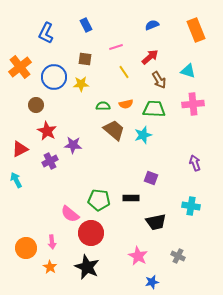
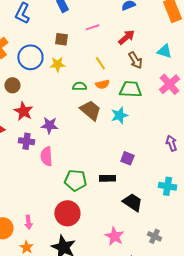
yellow line: (124, 72) -> (100, 63), moved
pink cross: (193, 104) -> (169, 84), turned -35
purple cross: (50, 161) -> (26, 141), turned 35
pink semicircle: (70, 214) -> (46, 156), moved, turned 48
black trapezoid: (156, 222) -> (132, 202), turned -135

